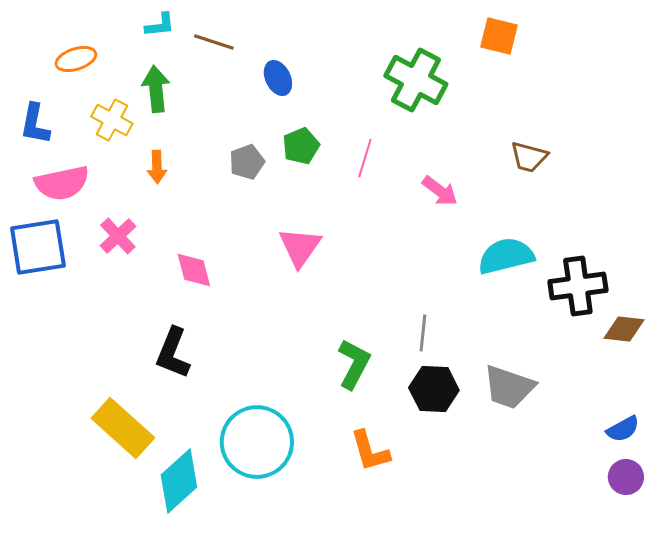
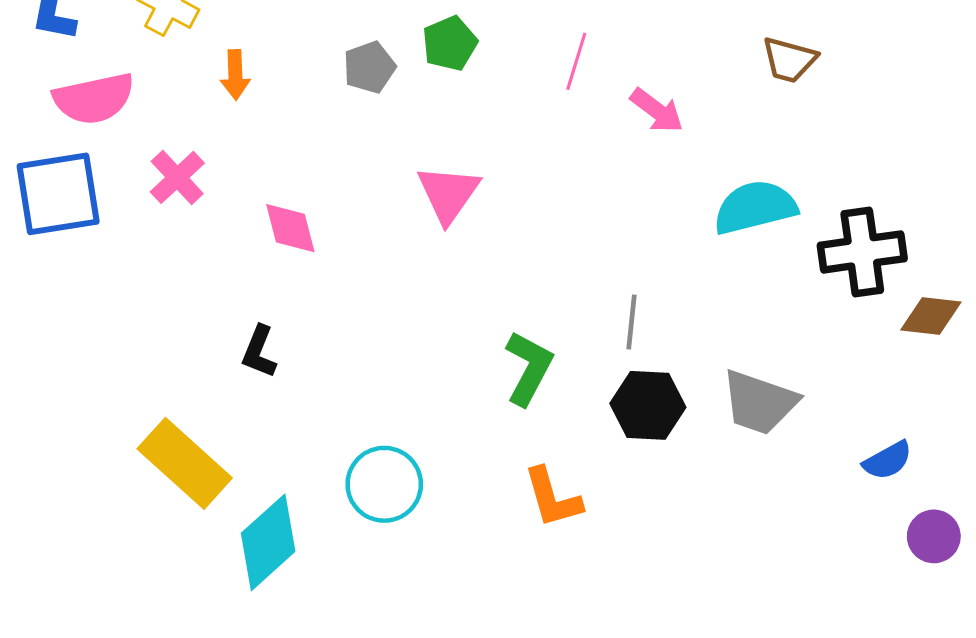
pink line: (365, 158) -> (576, 61), moved
black L-shape: (173, 353) -> (259, 352), size x0.7
blue semicircle: (623, 429) -> (888, 460), moved
cyan circle: (257, 442) -> (384, 484), size x0.7

